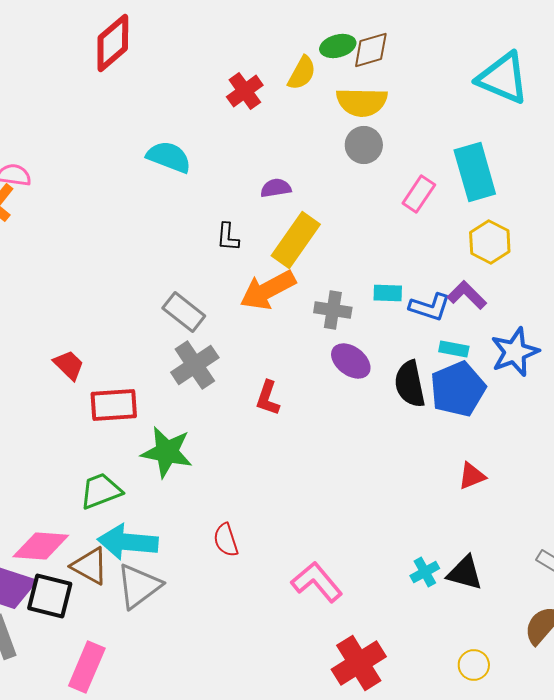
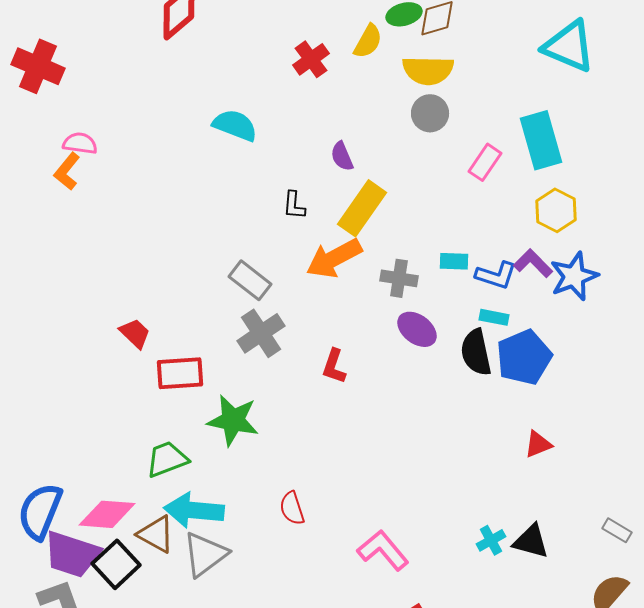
purple semicircle: (276, 188) -> (342, 156), turned -104
cyan rectangle: (454, 349) -> (494, 317), moved
blue star: (515, 352) -> (574, 276), moved
black square: (50, 596) -> (116, 564), turned 33

